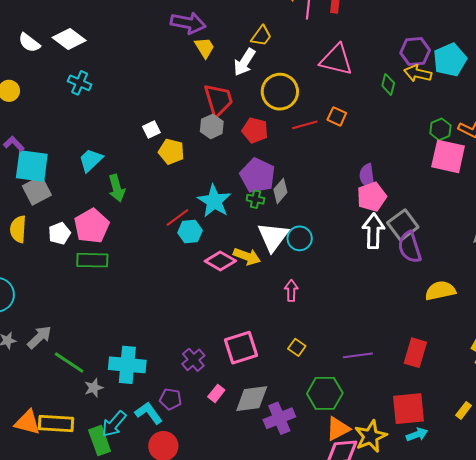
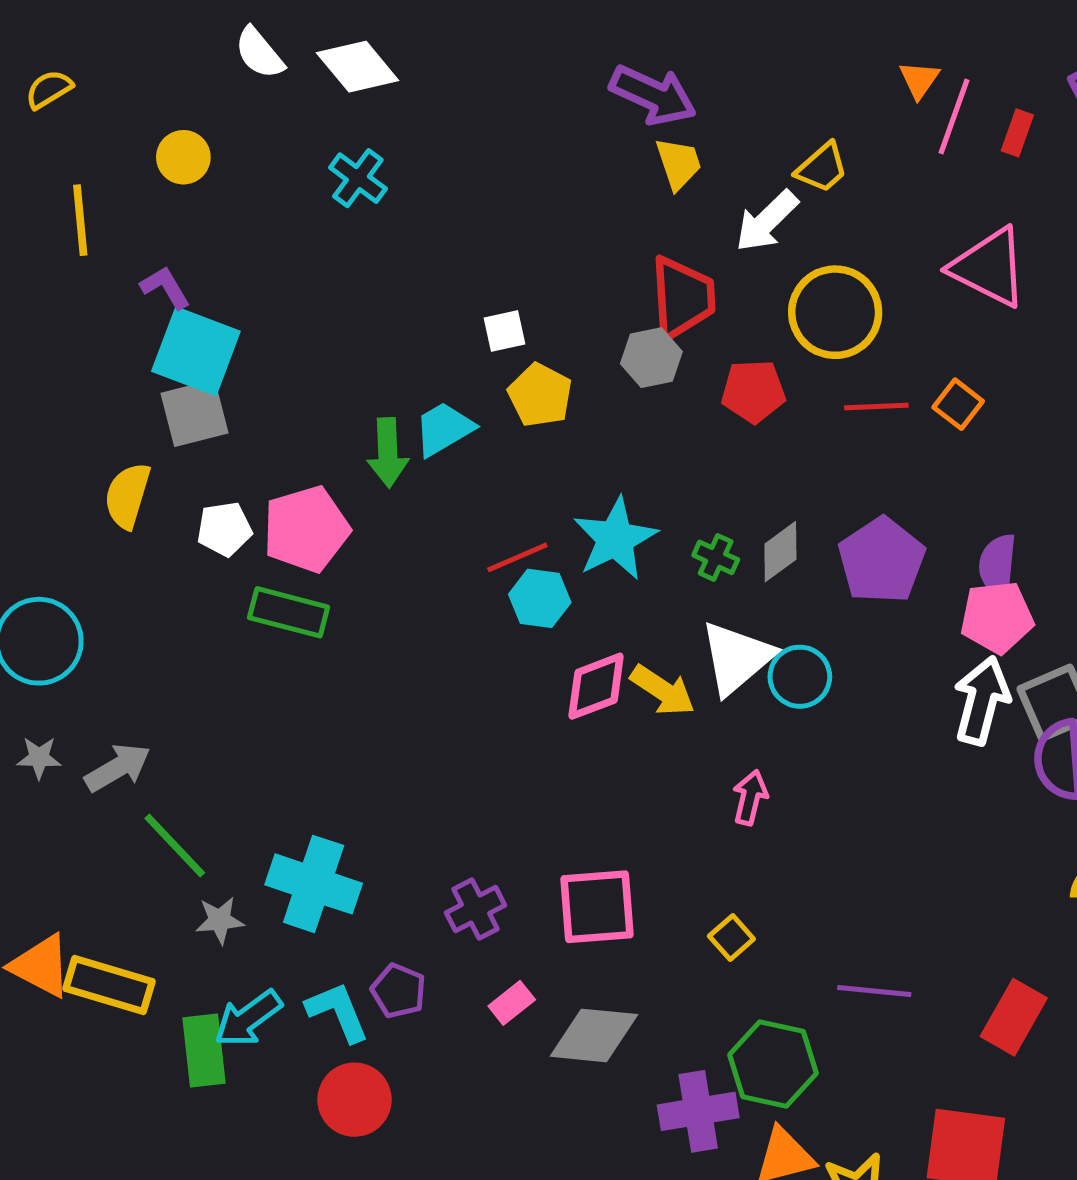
red pentagon: (255, 130) -> (753, 391), turned -30
cyan trapezoid: (91, 160) -> (444, 429), moved
purple pentagon: (258, 176) -> (881, 560), moved
pink diamond: (220, 261) -> (596, 686), turned -64
purple cross: (279, 418) -> (698, 1111), moved

